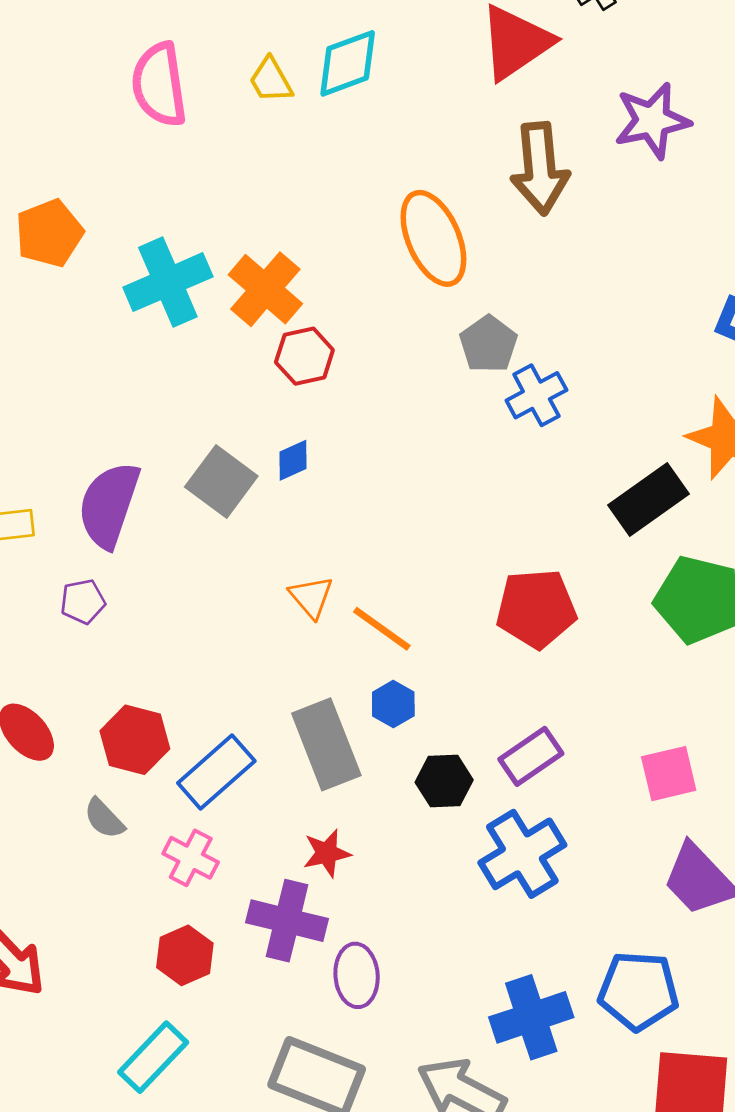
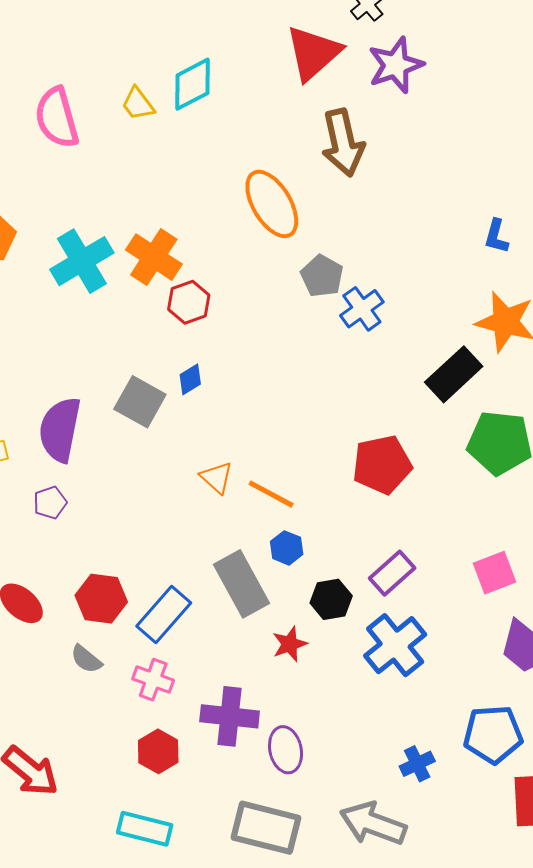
purple star: (652, 121) -> (396, 65), moved
red star: (327, 853) -> (290, 644), moved
blue cross: (531, 1017) -> (417, 764), size x0.6
cyan rectangle: (153, 1057) -> (145, 829), turned 68

